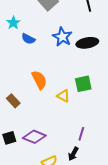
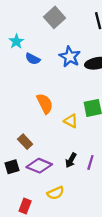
brown rectangle: (13, 101) -> (25, 142), moved
black arrow: (73, 154) -> (71, 160), moved

